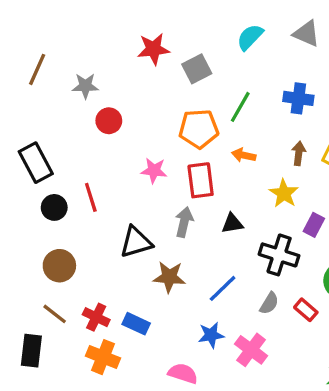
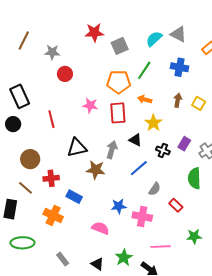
gray triangle: (307, 34) -> (178, 34), moved
cyan semicircle: (250, 37) -> (154, 39), moved
yellow star: (284, 193) -> (153, 123), moved
black circle: (54, 207) -> (13, 124), moved
gray arrow: (184, 222) -> (112, 150), moved
black triangle: (232, 223) -> (135, 140), turned 32
black cross: (279, 255) -> (163, 150), moved, size x0.6
blue line: (223, 288) -> (139, 168), moved
red rectangle: (306, 310) -> (176, 205), moved
red cross: (96, 317) -> (51, 178), moved, turned -35
pink cross: (251, 350) -> (142, 216), turned -30

